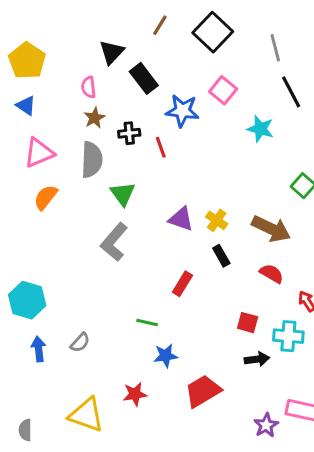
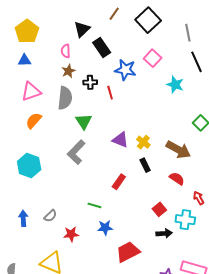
blue triangle: (26, 105) -> (25, 60), turned -40
cyan hexagon: (27, 300) -> (29, 166), moved
red square: (248, 323) -> (159, 209), turned 32
red star: (135, 394) -> (71, 234), moved

